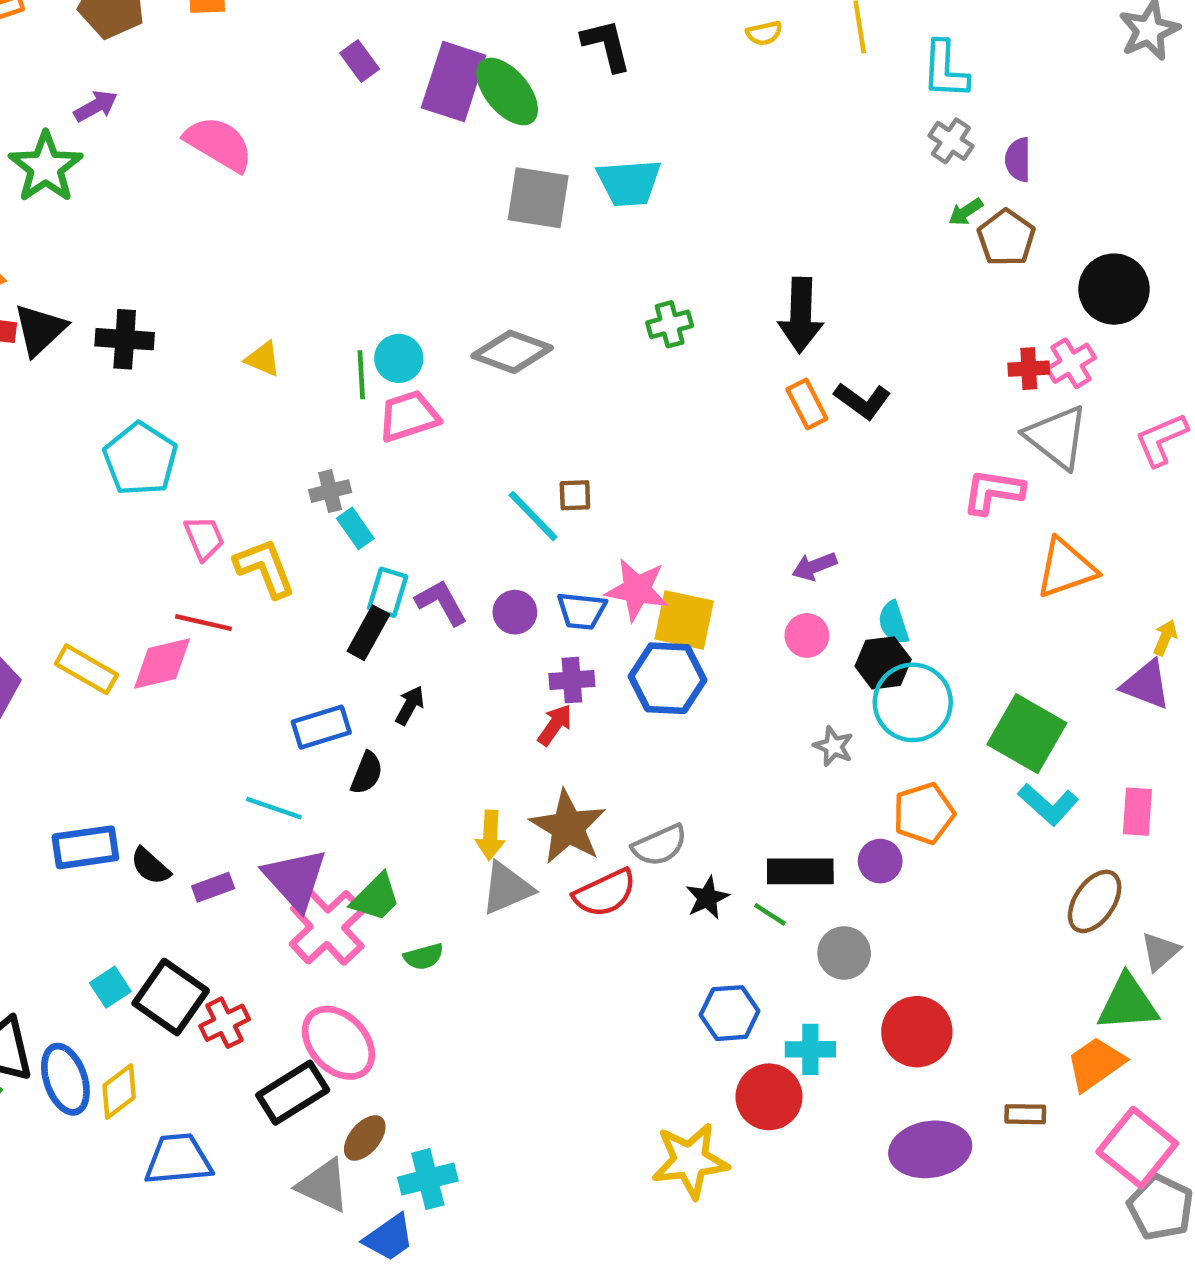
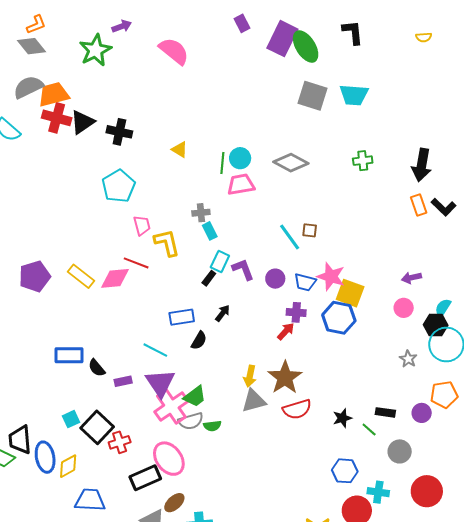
cyan semicircle: (893, 623) -> (443, 308), turned 42
black rectangle: (368, 633) -> (209, 278), size x0.7
gray semicircle: (660, 845) -> (191, 421), moved
black rectangle: (800, 871) -> (385, 412), size x0.7

